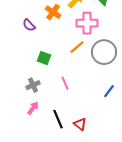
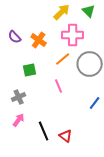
orange cross: (53, 12) -> (39, 40), moved
green square: (44, 58) -> (30, 70), turned -32
pink line: (65, 83) -> (59, 86), moved

